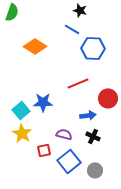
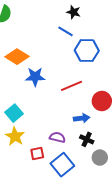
orange diamond: (35, 46) -> (17, 57), moved
blue star: (43, 102) -> (35, 77), moved
gray circle: (95, 170) -> (100, 158), moved

